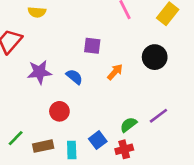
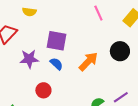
purple square: (92, 46) -> (56, 41), moved, size x1.5
orange arrow: (115, 72) -> (88, 62), size x1.5

